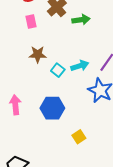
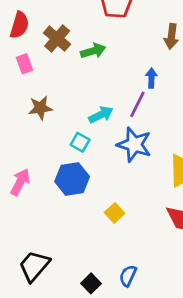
cyan square: (58, 70) -> (80, 142), moved
pink arrow: (15, 105) -> (20, 182), turned 42

